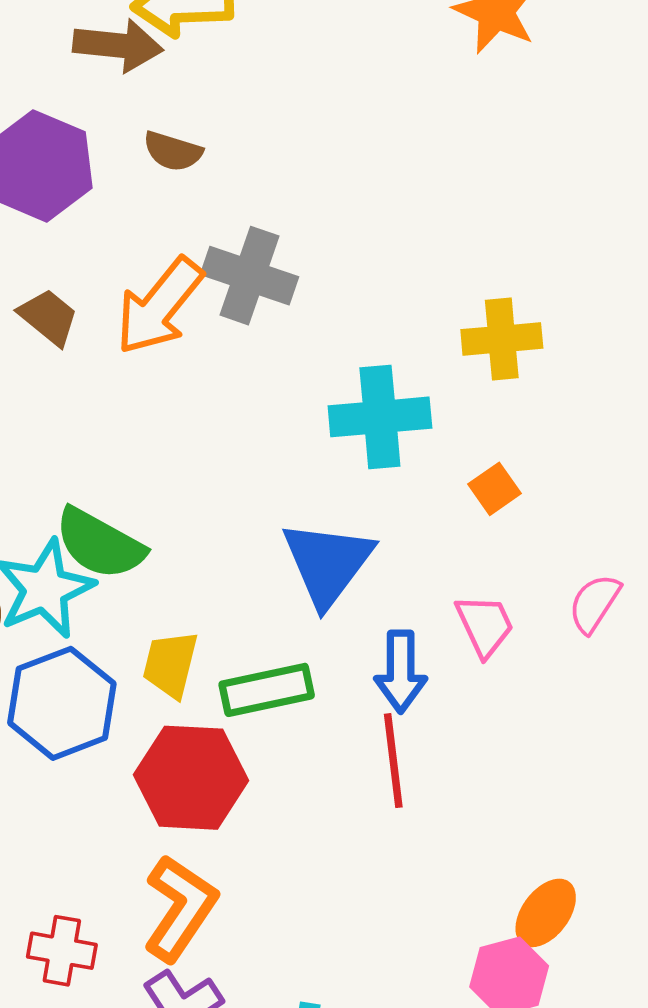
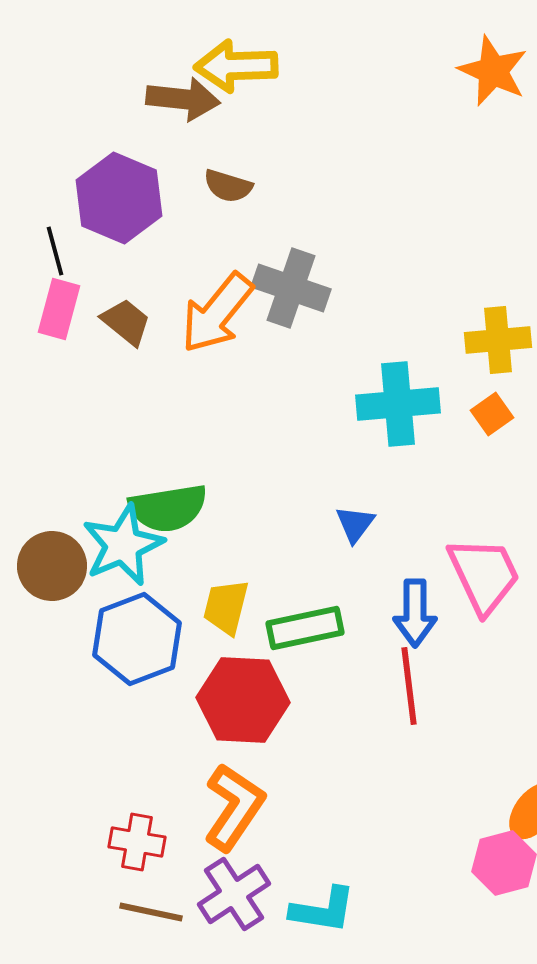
orange square: (494, 489) -> (492, 414), moved
green semicircle: (100, 544) -> (168, 508), turned -38
blue triangle: (328, 563) -> (355, 524), size x0.5
pink trapezoid: (485, 625) -> (484, 575), size x1.5

